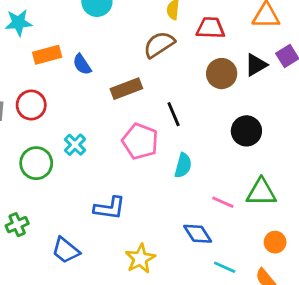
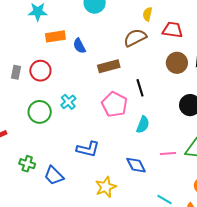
pink line: (223, 202) -> (168, 153), turned -35
green cross: (17, 225) -> (27, 164), moved, turned 35
blue diamond: (198, 234) -> (136, 165), moved

